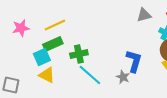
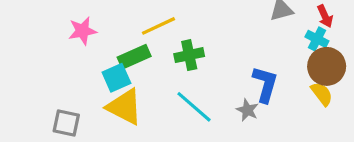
yellow line: (55, 25) -> (158, 26), moved
green cross: (79, 54) -> (189, 55), moved
yellow triangle: (47, 75) -> (124, 107), size x1.4

